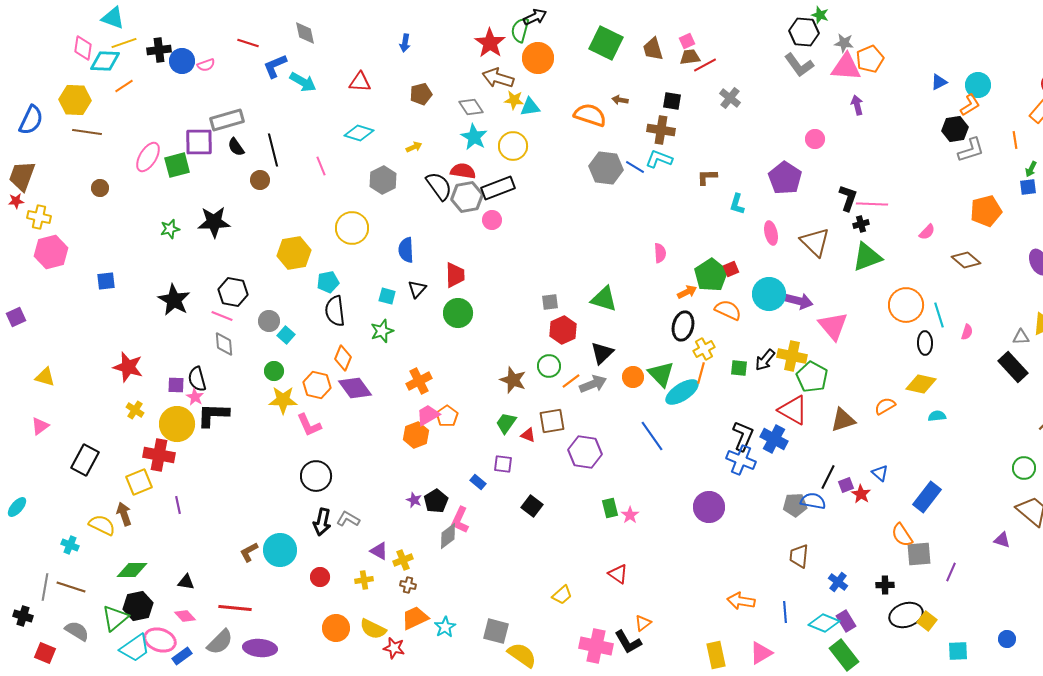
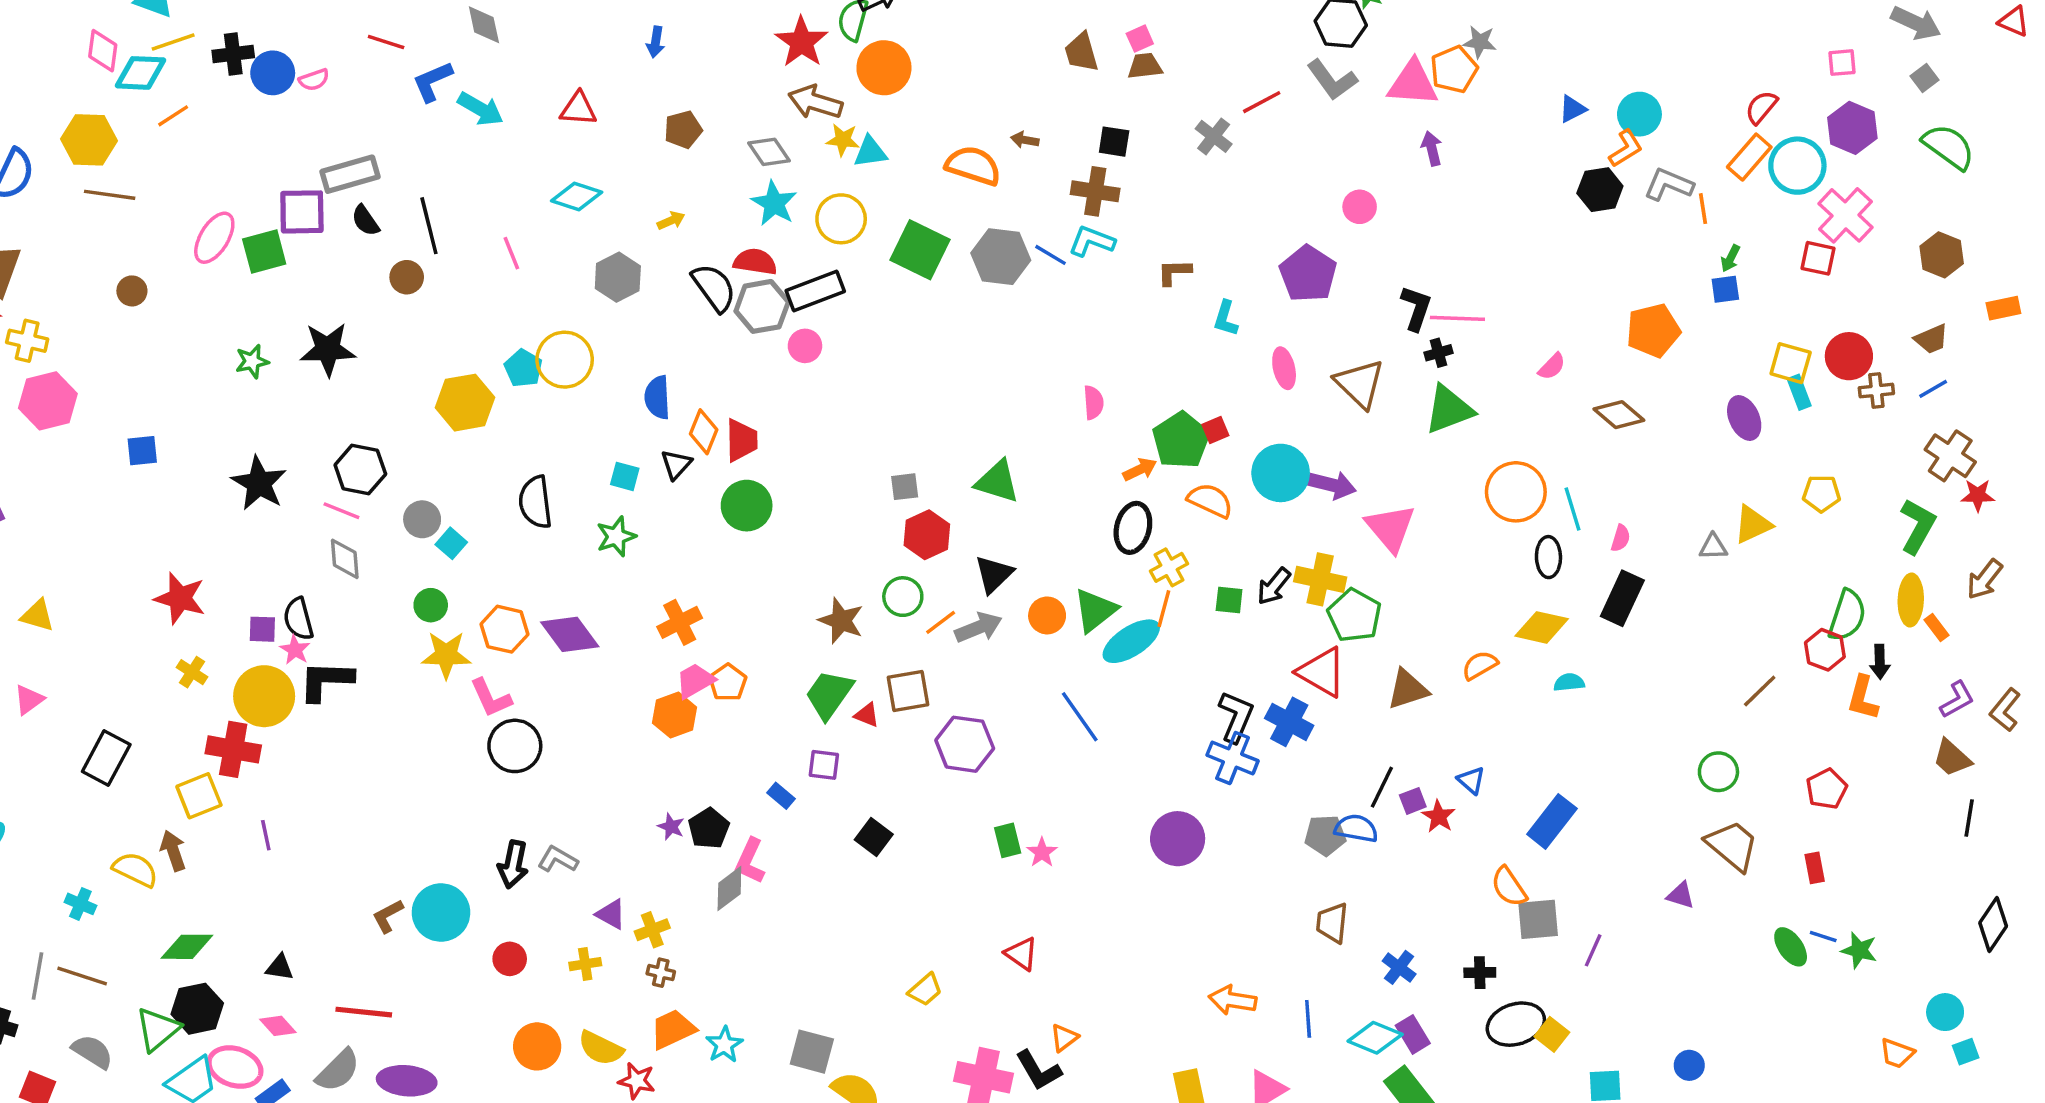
green square: (606, 43) -> (920, 250), moved
gray star: (844, 43) -> (1480, 42), moved
red line: (705, 65) -> (1262, 102), moved
gray L-shape: (971, 150) -> (1669, 184), moved, turned -140
cyan pentagon: (328, 282) -> (523, 368), moved, turned -30
orange diamond: (343, 358) -> (704, 432), moved
black rectangle: (1013, 367) -> (1622, 598), moved, turned 68
green triangle: (661, 374) -> (1095, 610), turned 36
green trapezoid: (506, 423) -> (829, 694), size x1.4
black circle: (316, 476) -> (515, 746), moved

